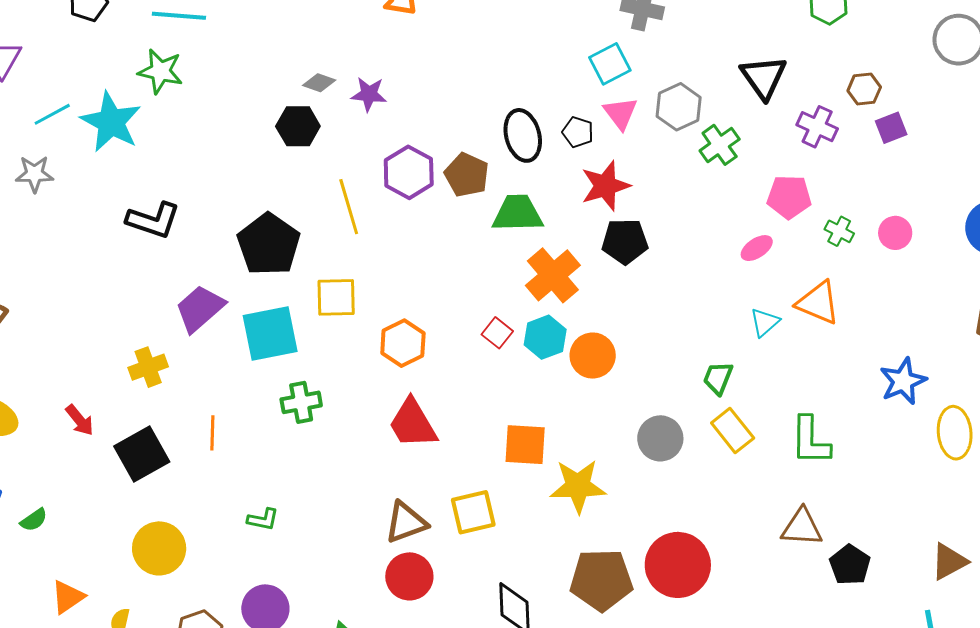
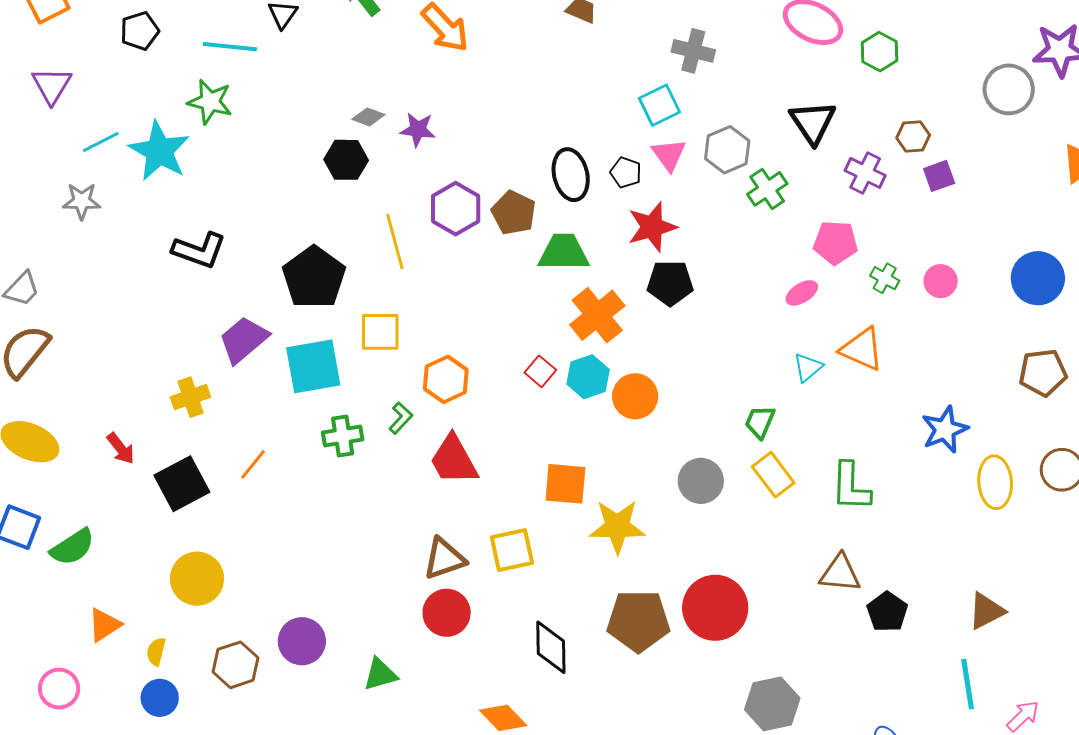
orange line: (212, 433) -> (253, 464), turned 36
green L-shape: (263, 519) -> (401, 418), moved, turned -60
green semicircle: (34, 520) -> (72, 547), size x1.6

